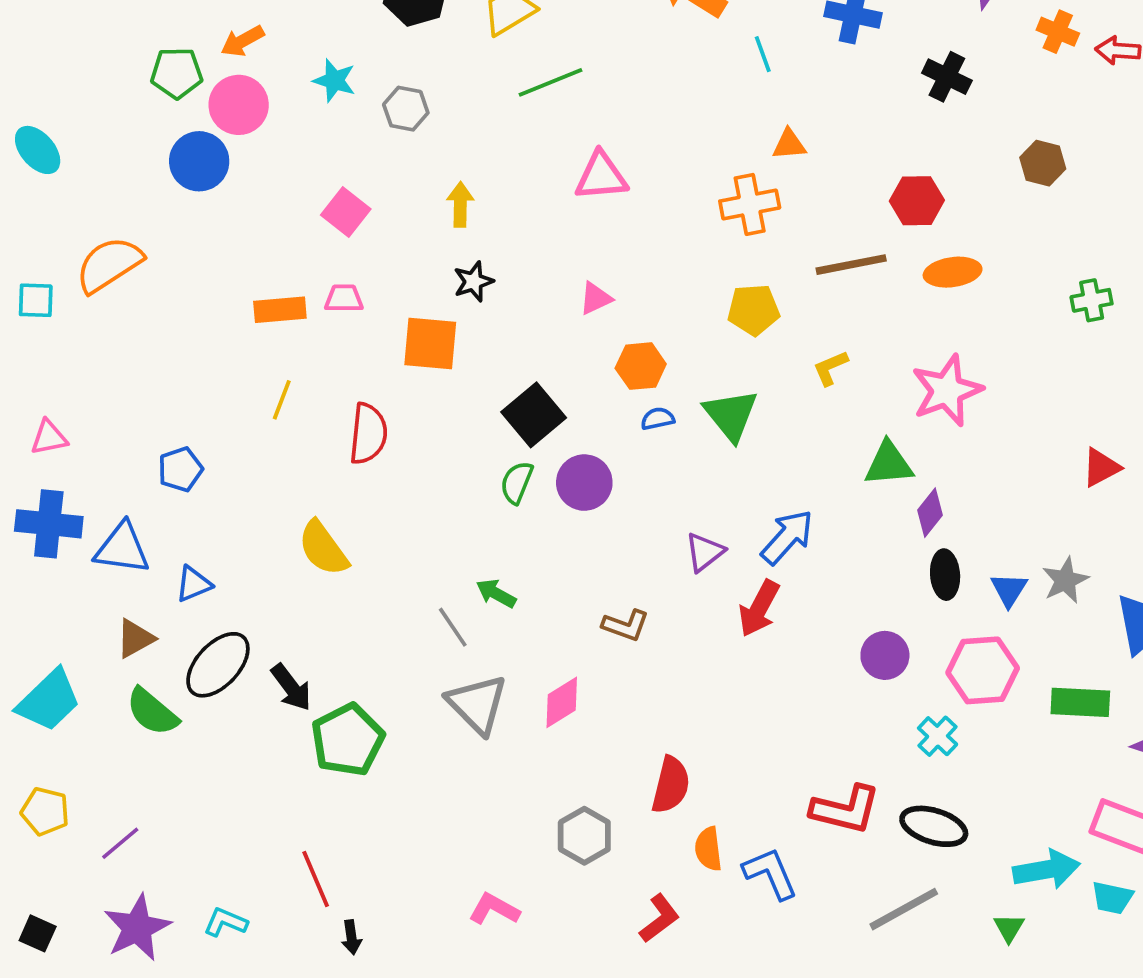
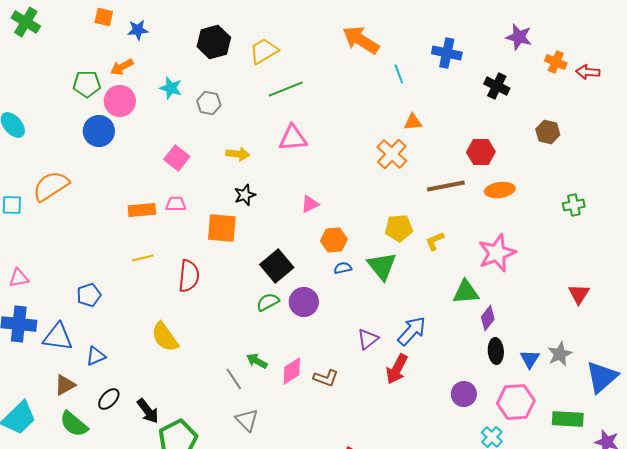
pink triangle: (601, 176) -> (293, 138), moved
yellow arrow: (460, 204) -> (238, 154), turned 95
orange cross: (750, 204) -> (392, 154), turned -36
yellow pentagon: (753, 310) -> (399, 228), moved
yellow line: (282, 400) -> (143, 258), turned 55
red triangle: (1101, 468) -> (579, 294), turned -30
green semicircle: (517, 483) -> (268, 302), turned 40
black ellipse: (218, 665) -> (109, 399), size x0.6
pink diamond: (562, 702) -> (292, 371), moved
gray triangle: (477, 704) -> (247, 420), size x0.7

